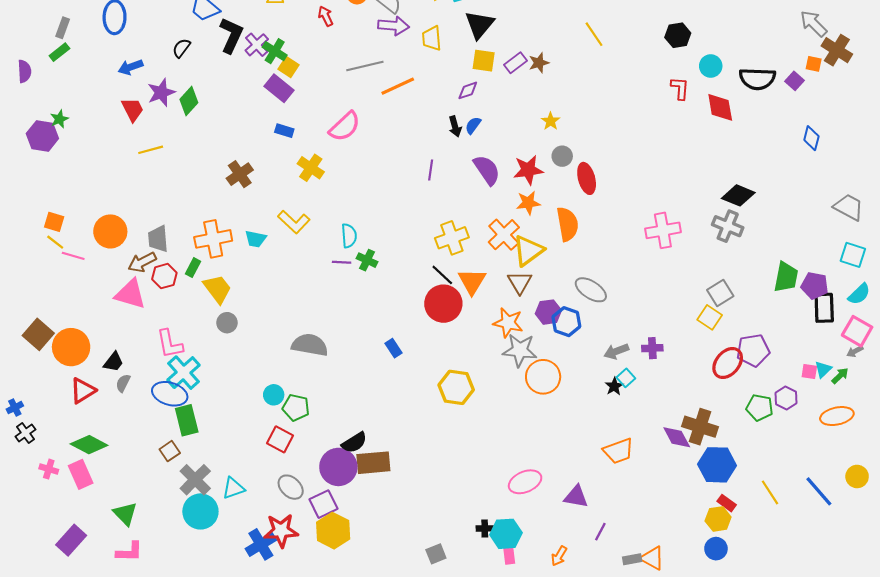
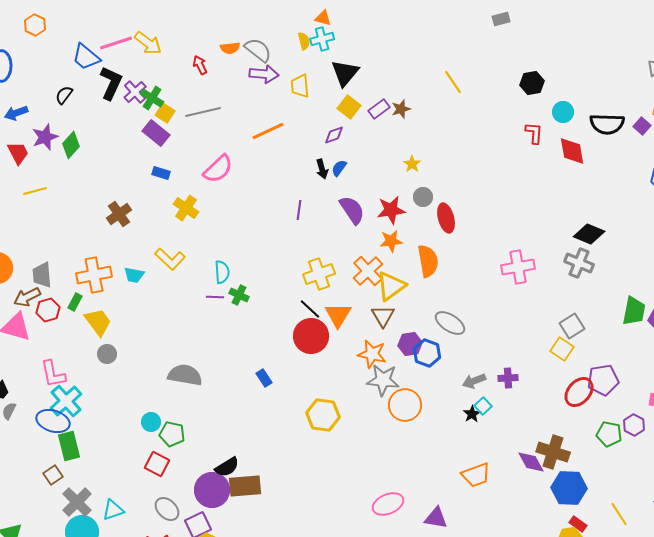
yellow square: (484, 61) -> (349, 107), turned 30
gray line: (365, 66) -> (203, 112), moved

